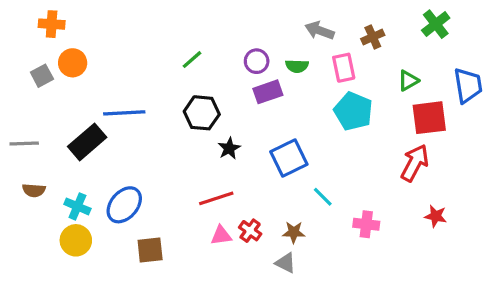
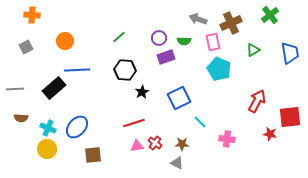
brown cross: (373, 37) -> (231, 23), size x1.5
orange circle: (73, 63) -> (65, 41), moved
red square: (429, 118) -> (290, 117), moved

